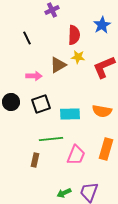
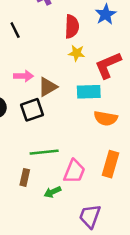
brown triangle: (58, 65) -> (48, 87), moved
cyan rectangle: (70, 114) -> (89, 92), moved
green arrow: (64, 193) -> (52, 192), moved

